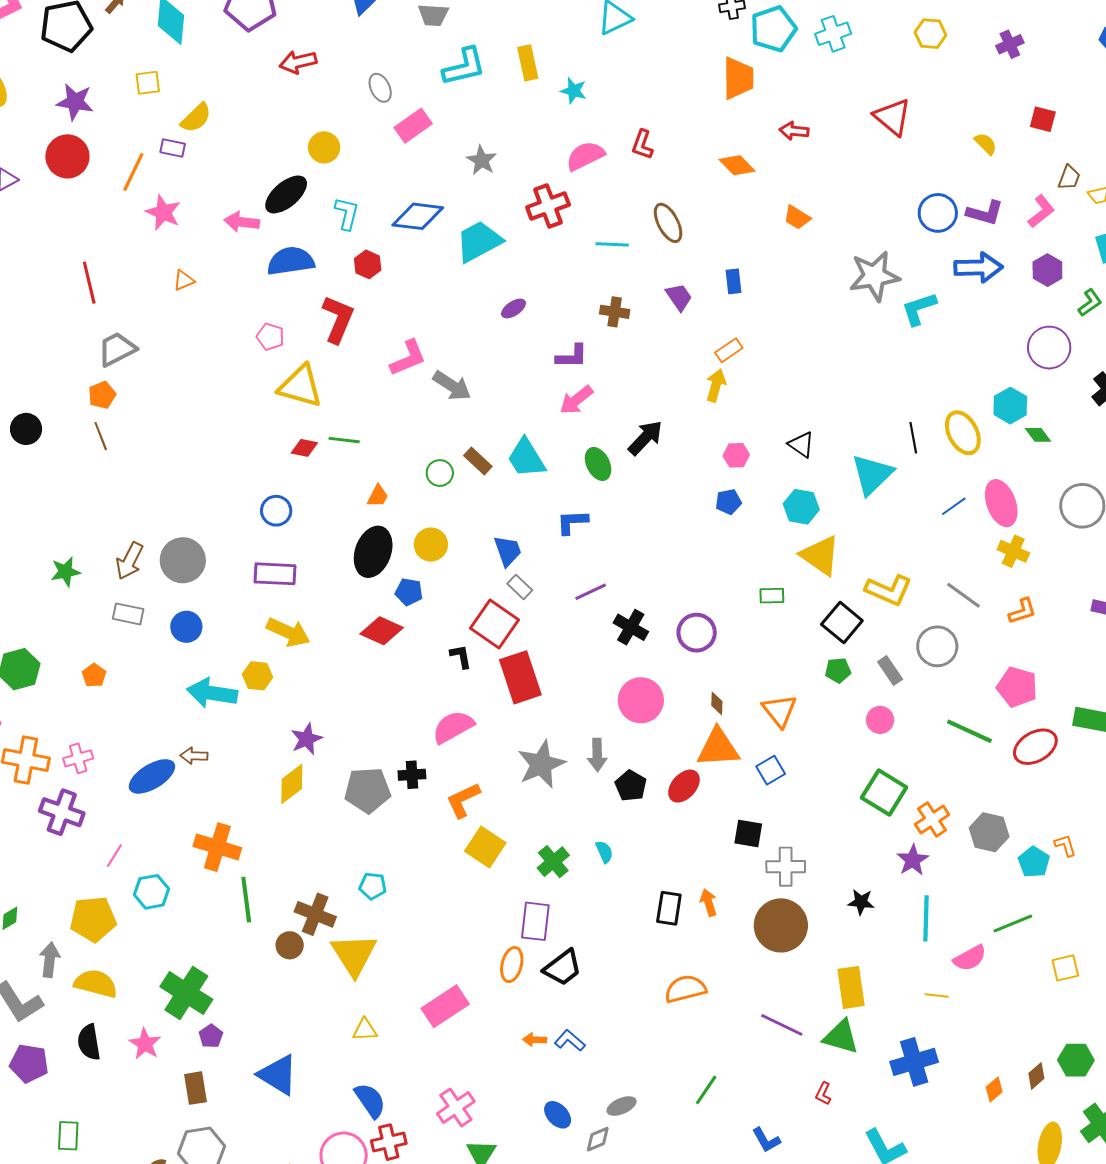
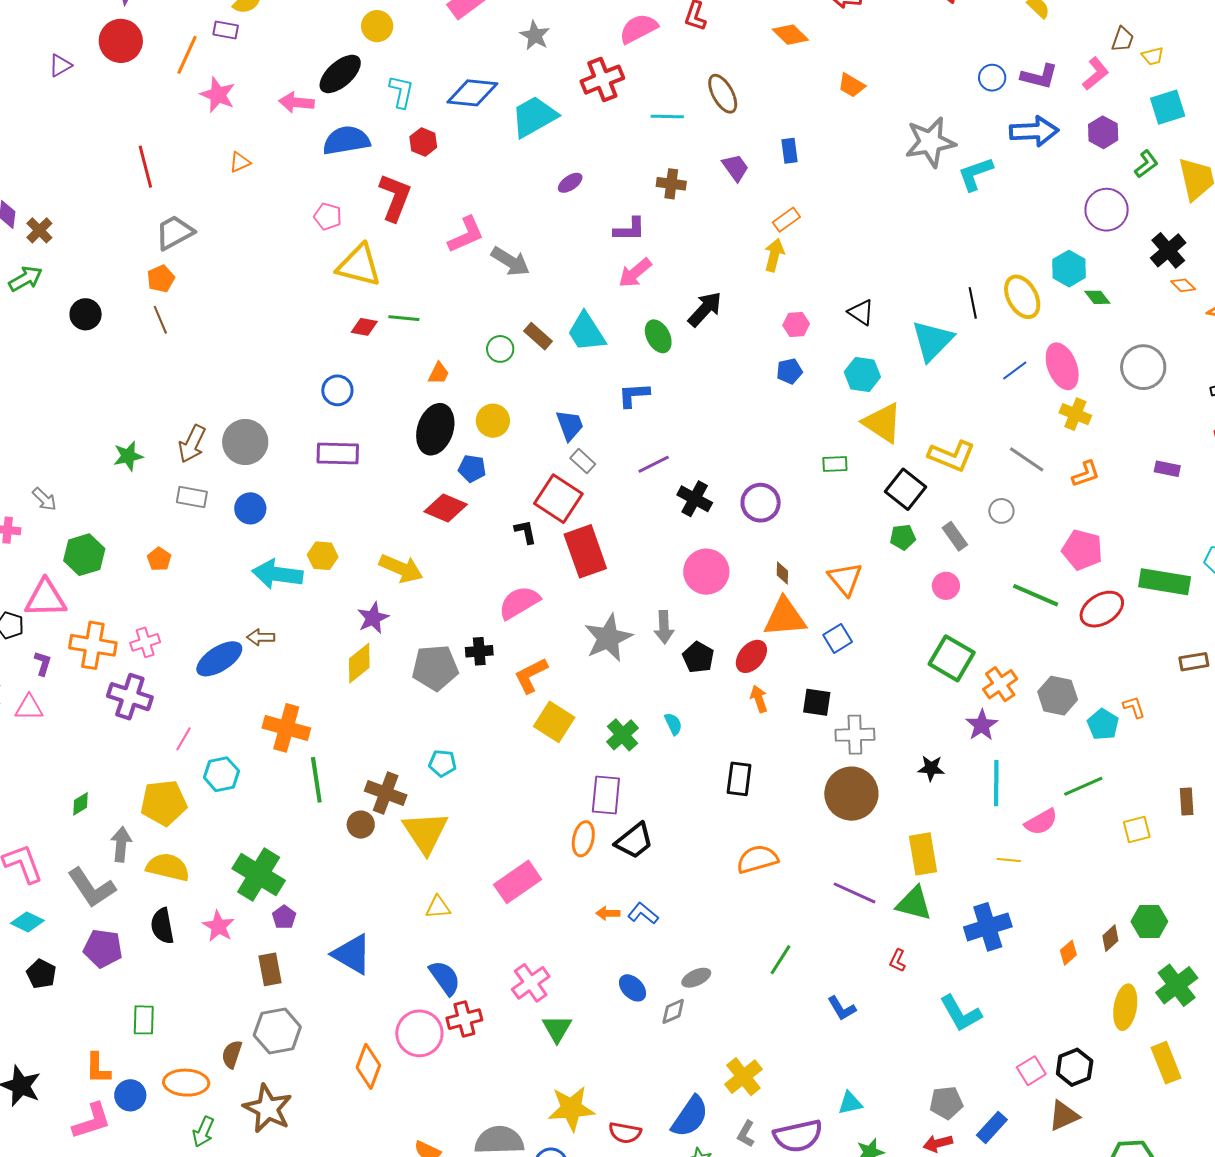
blue circle: (938, 213) -> (992, 78), size x0.7
yellow arrow: (288, 632) -> (401, 568), moved
gray circle: (937, 646) -> (1001, 511), size x0.6
orange arrow: (709, 902) -> (759, 699), moved

